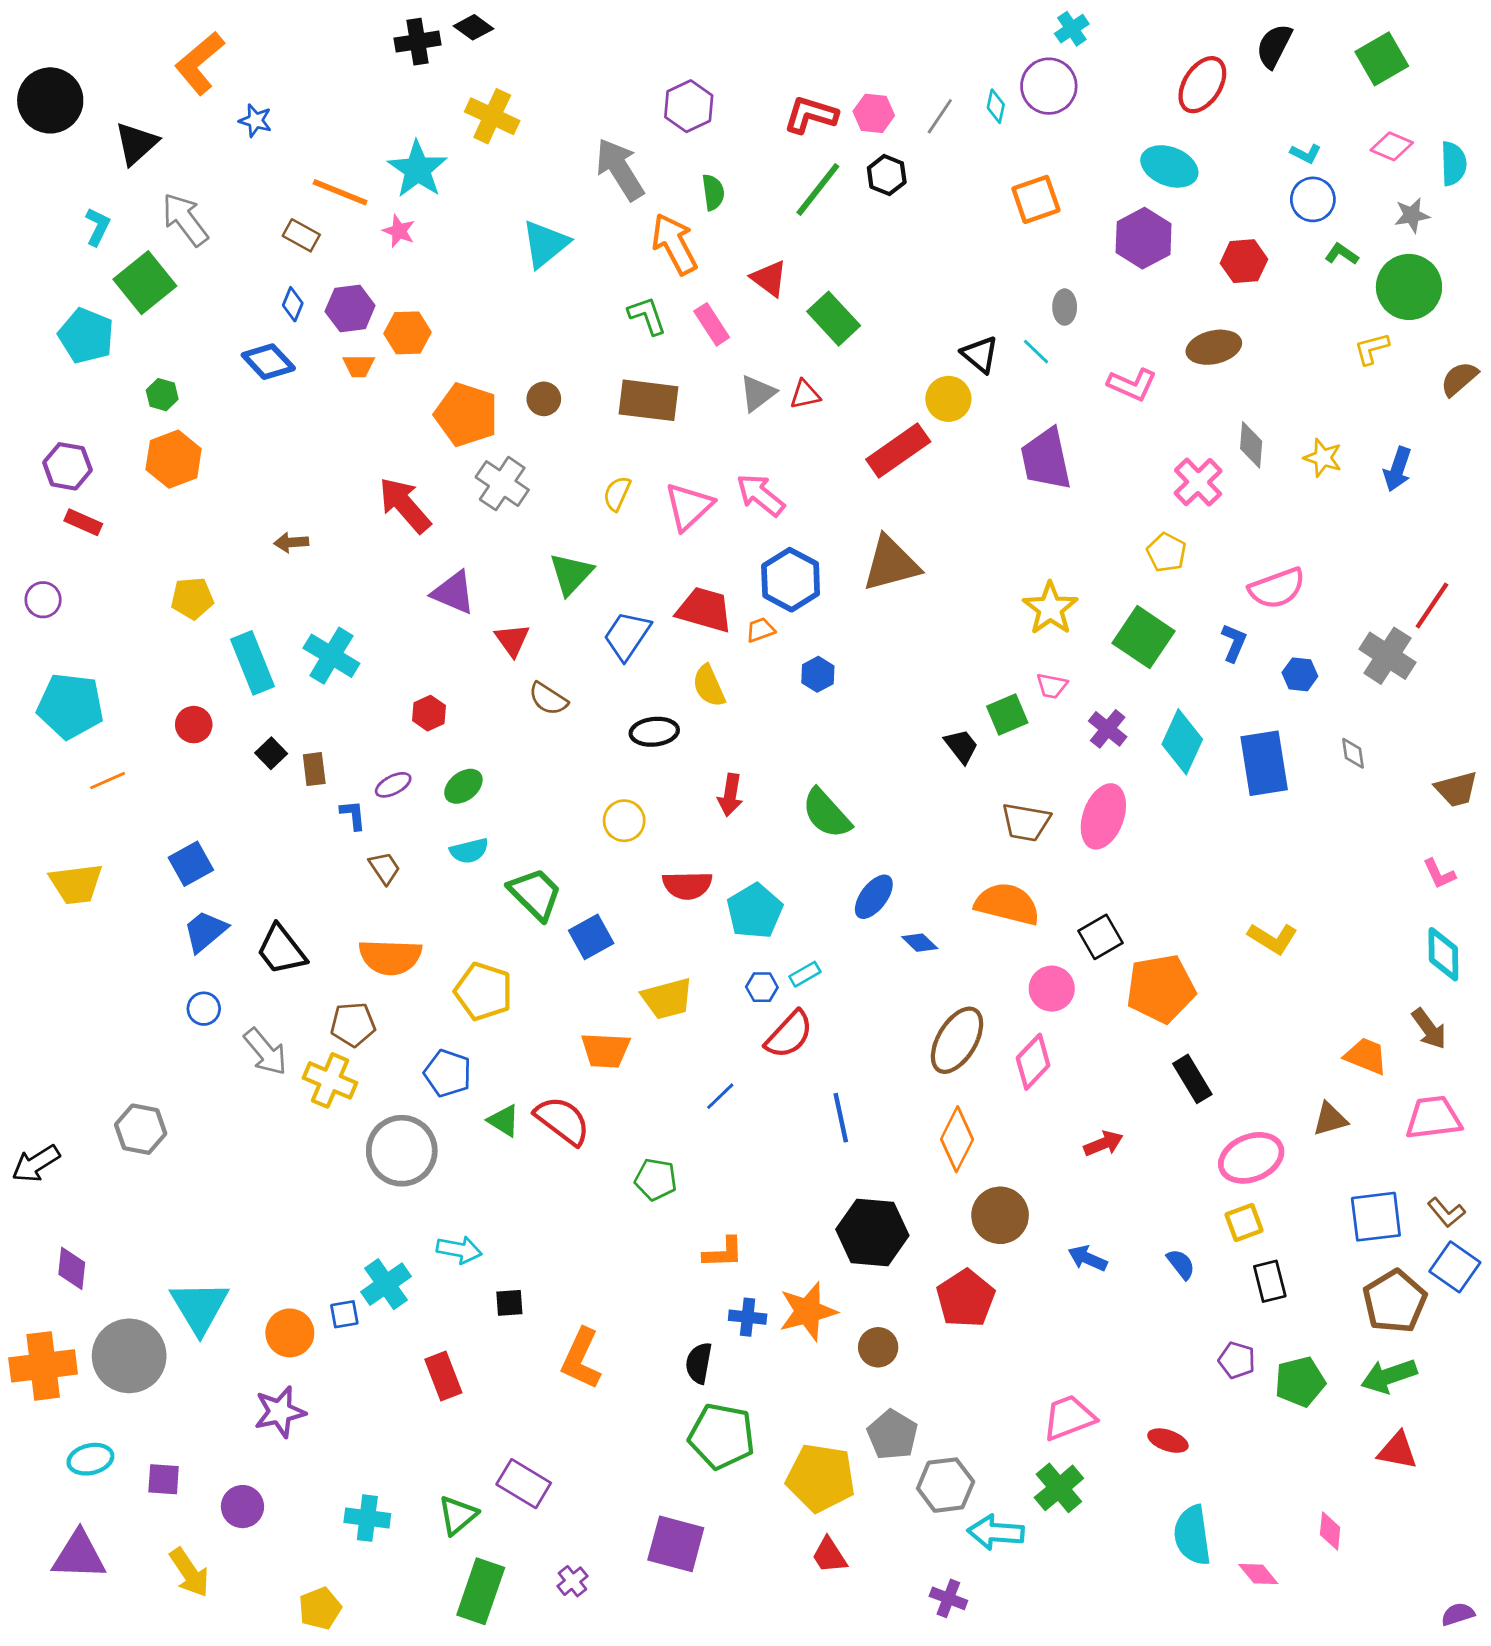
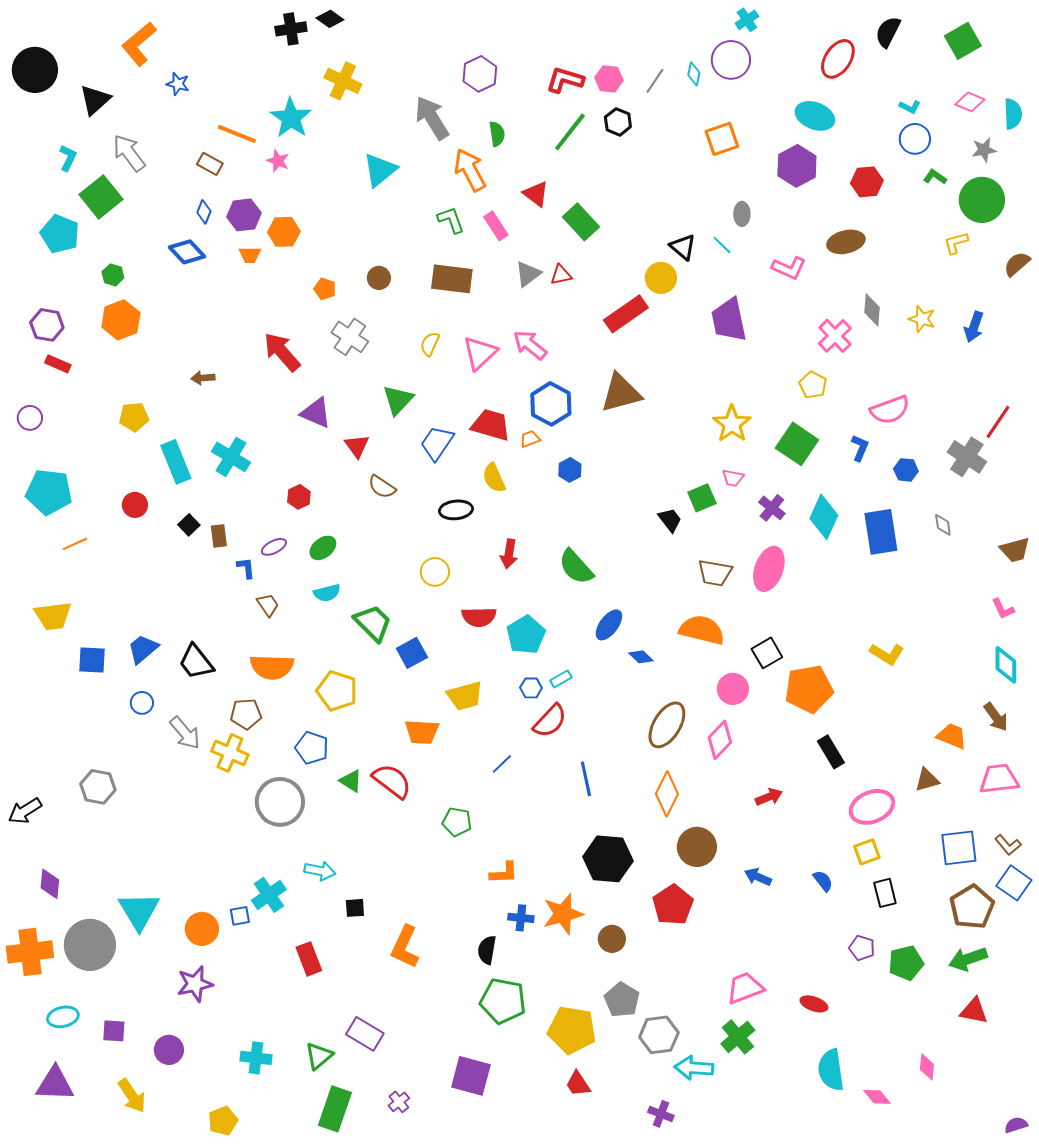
orange pentagon: (466, 415) -> (325, 289), size x0.5
blue square: (191, 864) -> (92, 660), moved, turned 32

